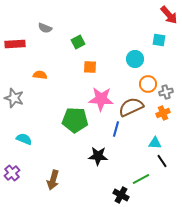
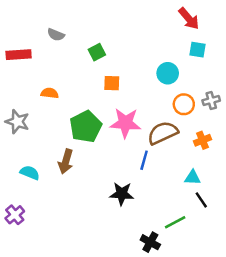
red arrow: (169, 15) -> (189, 19), moved
gray cross: (166, 92) -> (211, 101), moved
green pentagon: (75, 120) -> (86, 127), moved, turned -30
brown arrow: (53, 180) -> (66, 161), moved

